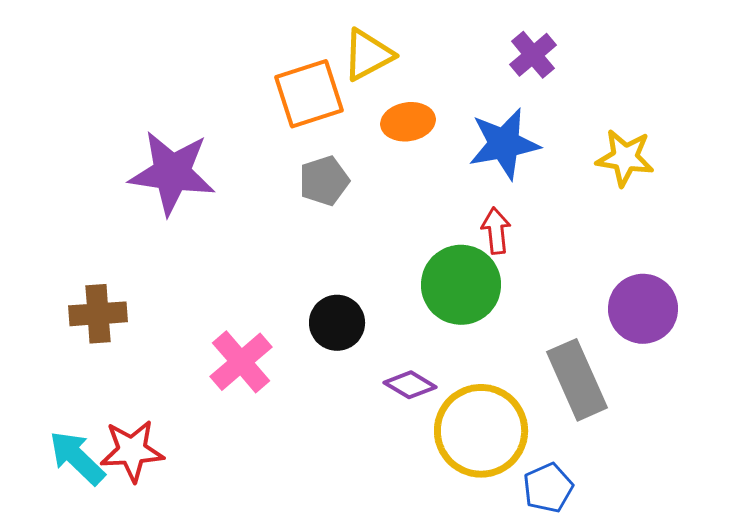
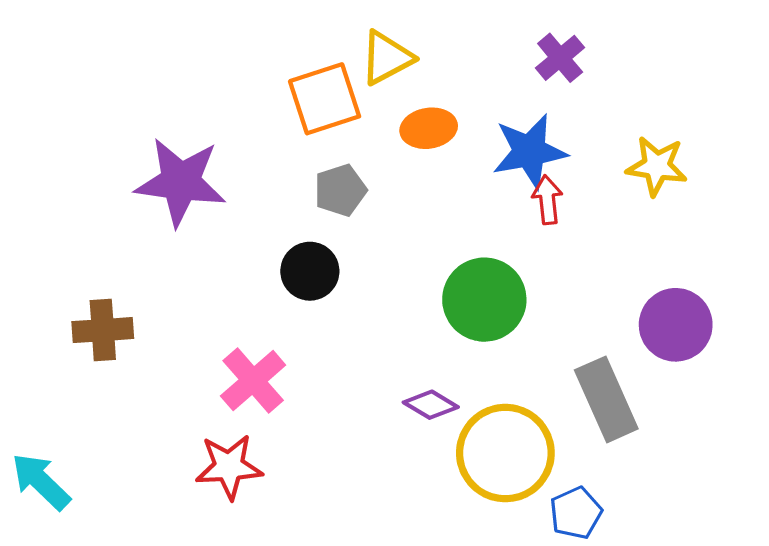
red arrow: (496, 231) -> (547, 200), moved
black circle: (337, 323) -> (310, 271), moved
red star: (132, 451) -> (229, 467), moved
cyan arrow: (77, 458) -> (41, 481), moved

